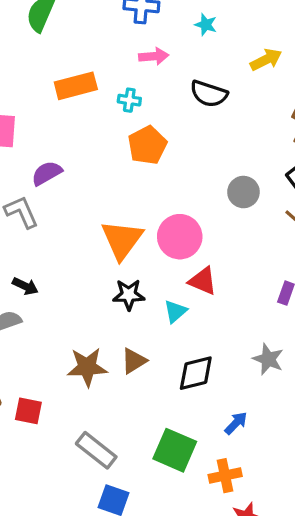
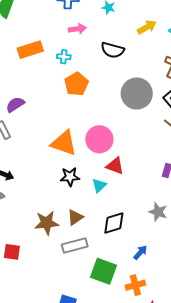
gray circle: (243, 192) -> (137, 93), moved, size x1.6
orange triangle: (122, 240) -> (64, 143), turned -44
gray rectangle: (96, 450) -> (75, 245), moved, turned -50

